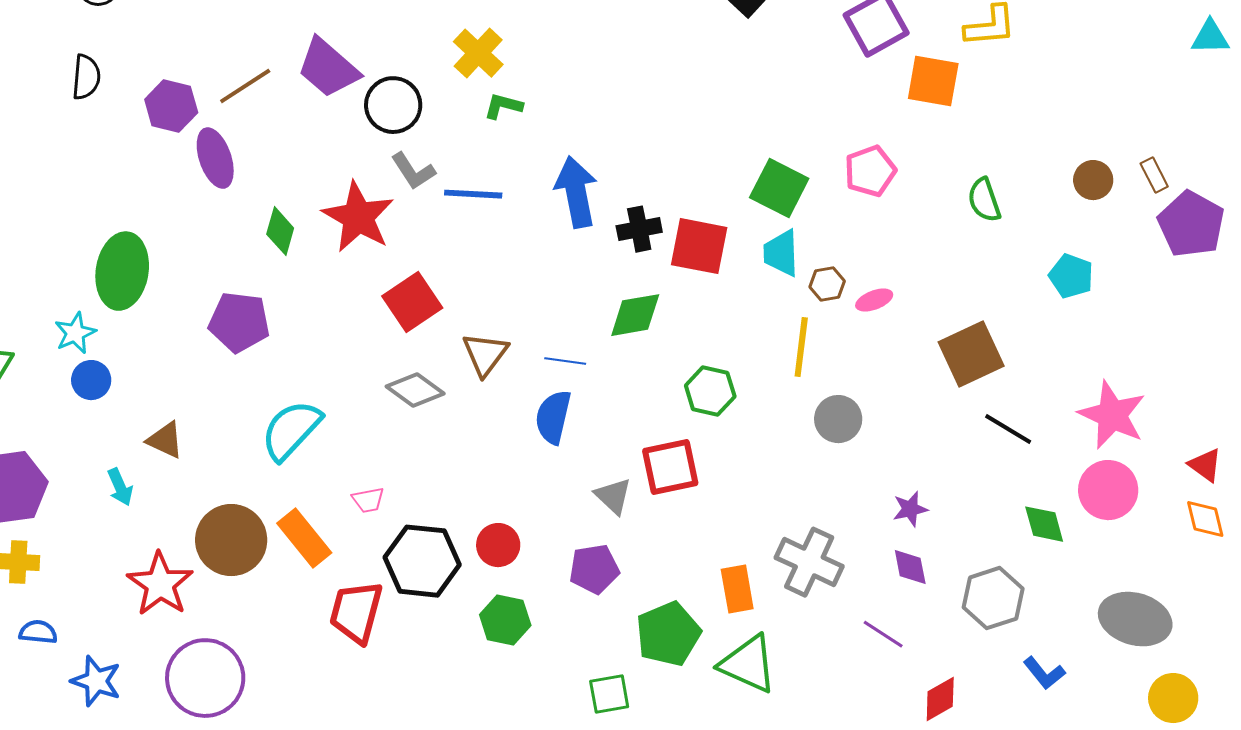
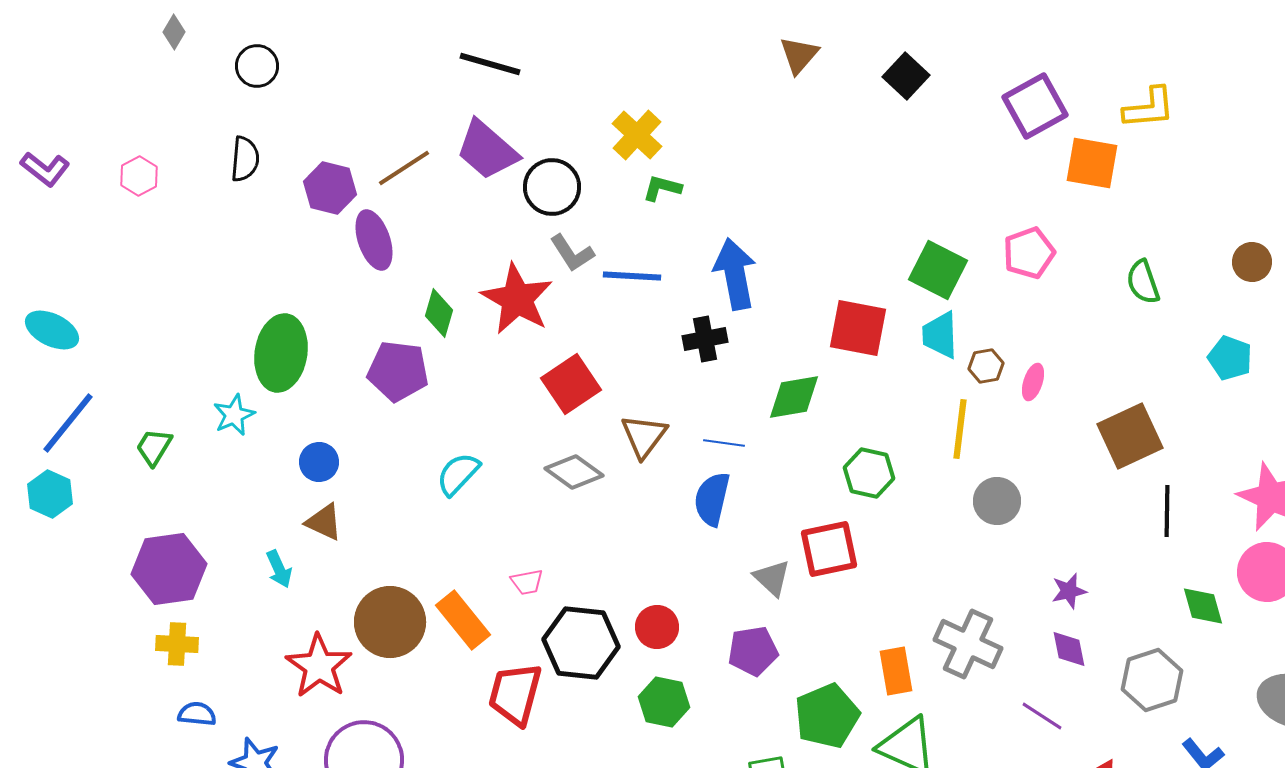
black cross: (639, 229) -> (705, 339), moved
pink ellipse: (874, 300) -> (1033, 382), turned -51
purple pentagon: (239, 322) -> (398, 371), moved
blue circle: (91, 380) -> (319, 462), moved
black line: (1008, 429) -> (1167, 511), turned 60
cyan semicircle: (291, 430) -> (458, 474), moved, size x0.7

